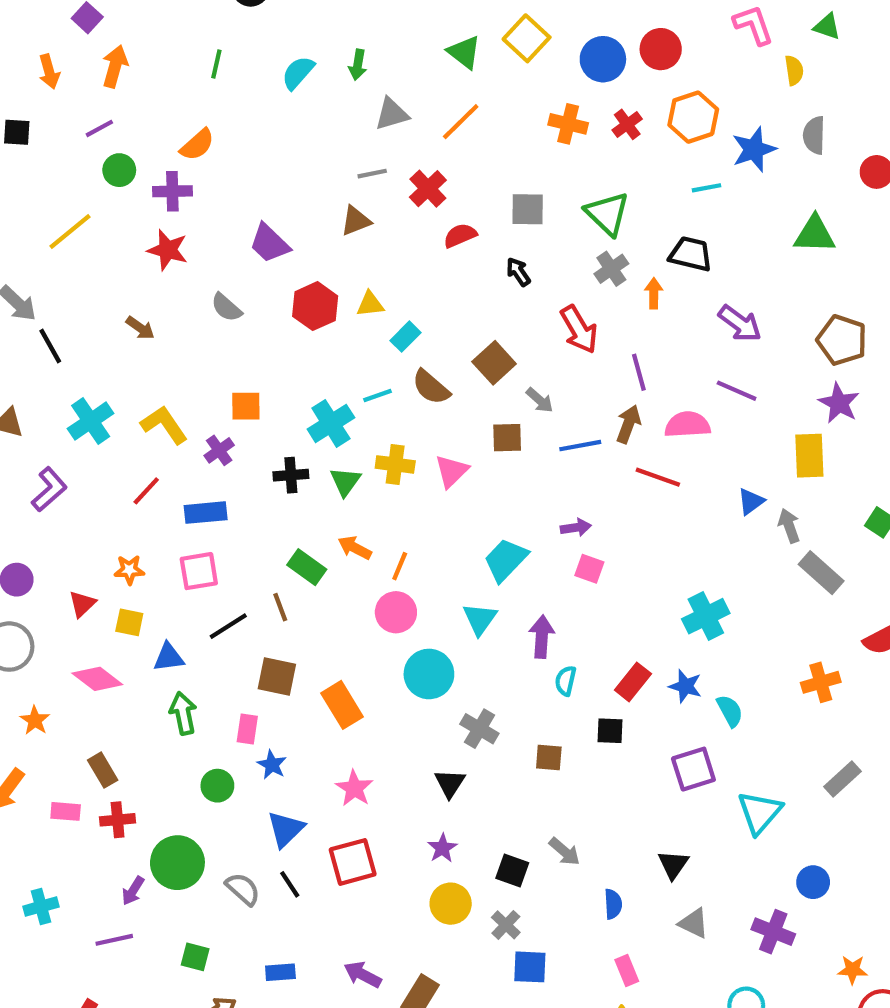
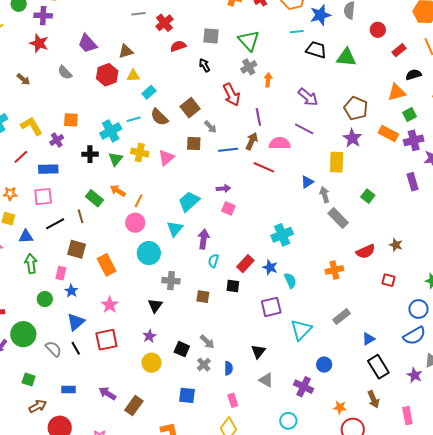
brown triangle: (356, 221) -> (126, 51), moved
black trapezoid: (691, 254) -> (316, 50), moved
gray cross: (479, 729) -> (171, 281), turned -30
gray cross: (506, 925) -> (204, 365), moved

